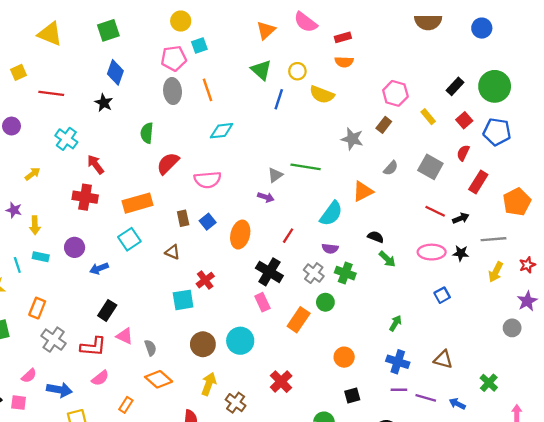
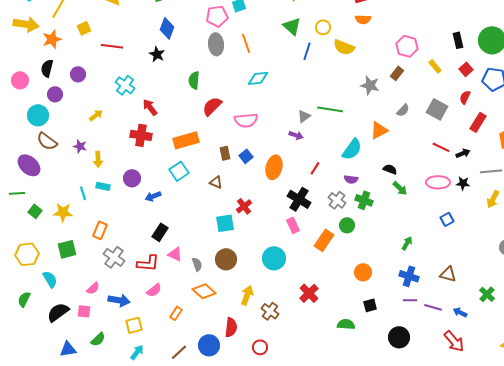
black rectangle: (455, 86) -> (458, 40), turned -56
brown circle: (203, 344) -> (226, 259), moved

